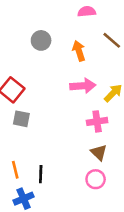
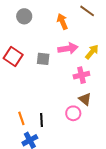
gray circle: (41, 40) -> (24, 16), moved
gray square: (21, 119) -> (43, 59), moved
pink circle: (96, 179) -> (73, 113), moved

